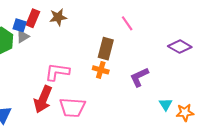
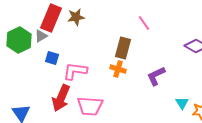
red rectangle: (33, 18) -> (51, 18), size x1.5
blue square: (20, 25) -> (52, 58), moved

